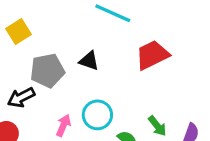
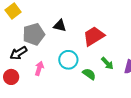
red trapezoid: (152, 55) -> (94, 36), moved
pink arrow: (63, 125) -> (39, 68), moved

